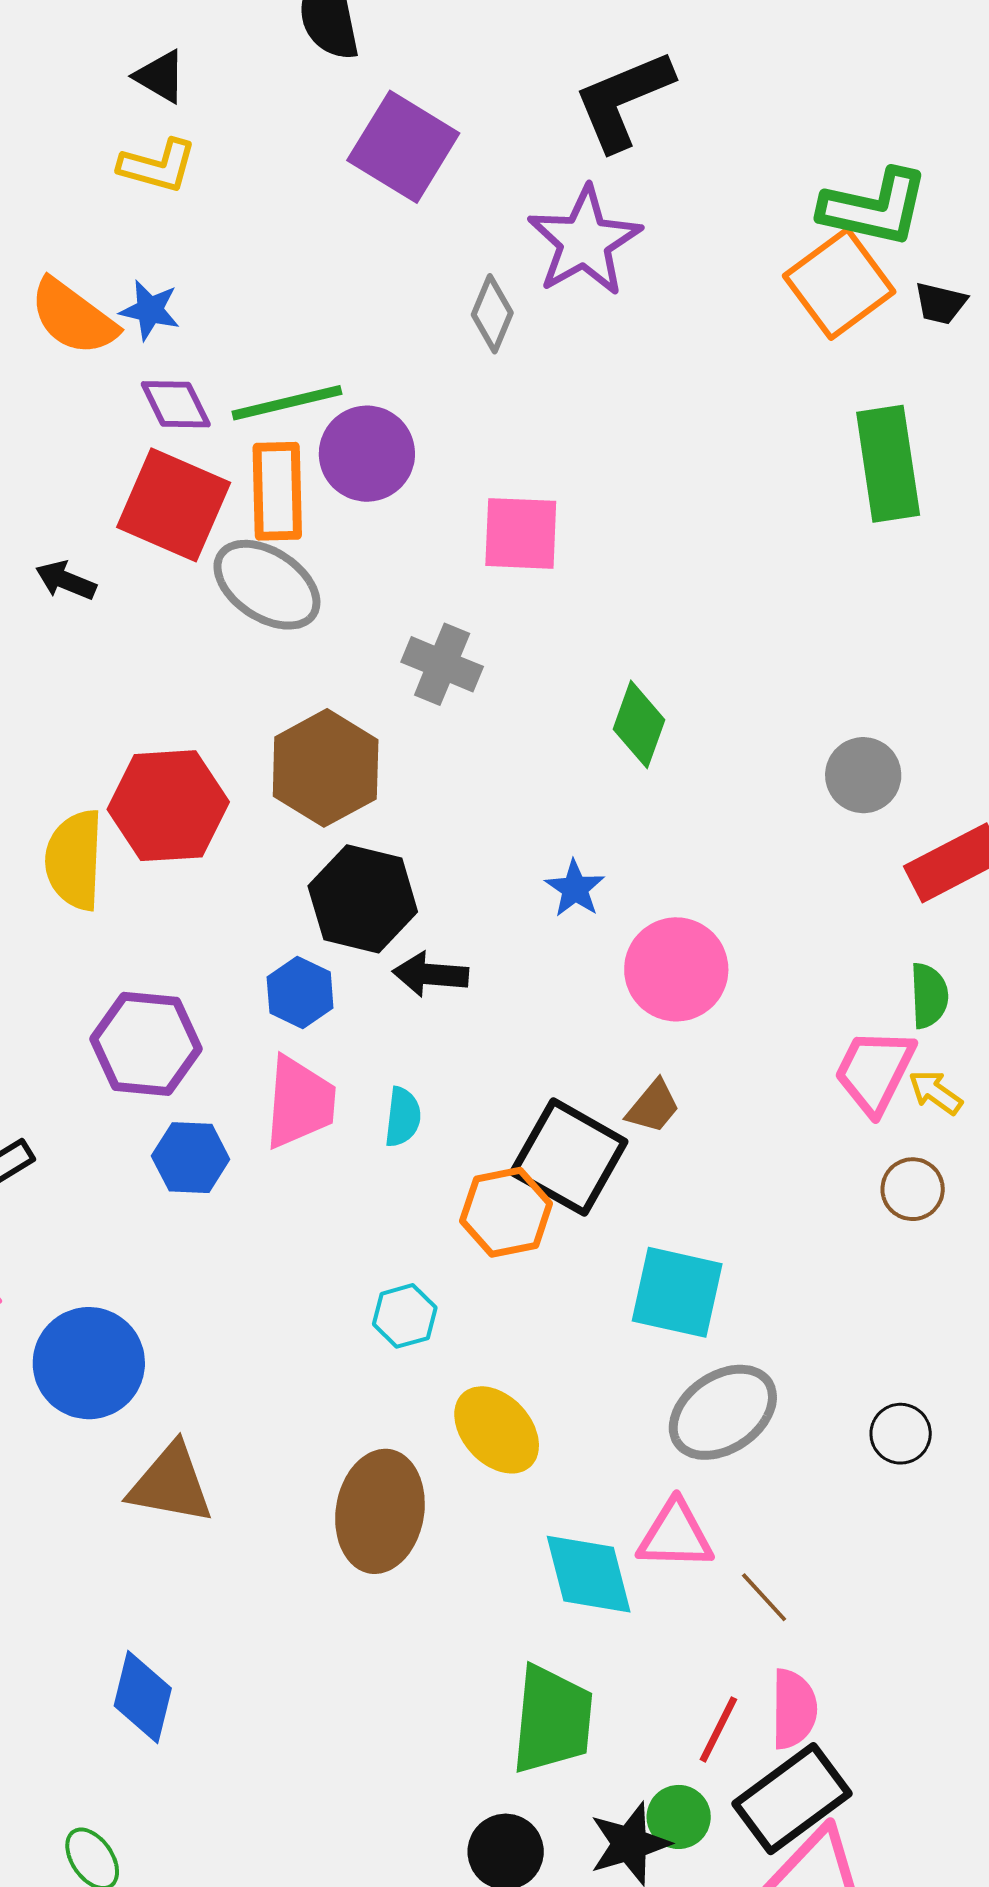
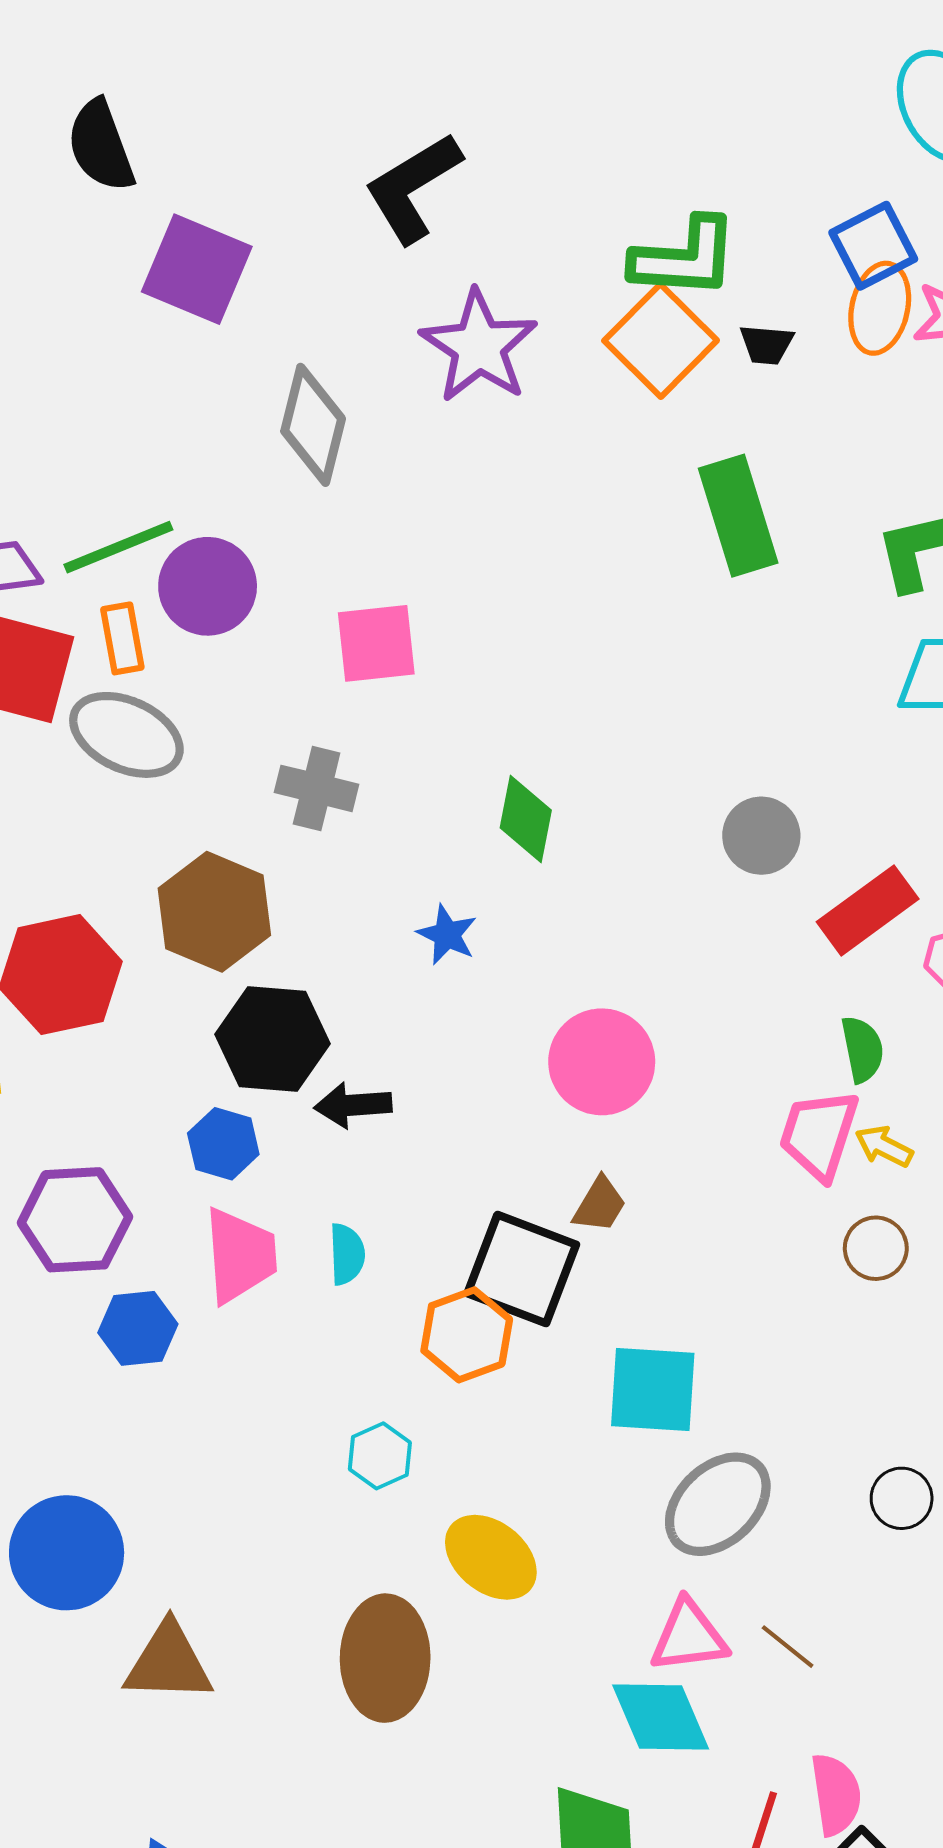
purple star: (585, 241) -> (479, 346), moved
gray diamond: (492, 314) -> (313, 425), size x1.5
orange rectangle: (277, 491) -> (122, 638), size x0.7
blue star: (575, 888) -> (447, 935), moved
cyan diamond: (589, 1574) -> (661, 1717), moved
brown line: (764, 1597) -> (788, 1647), moved

